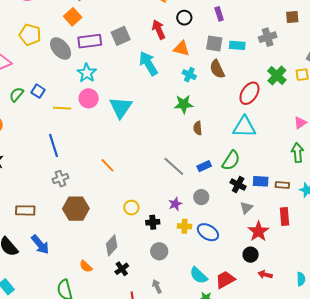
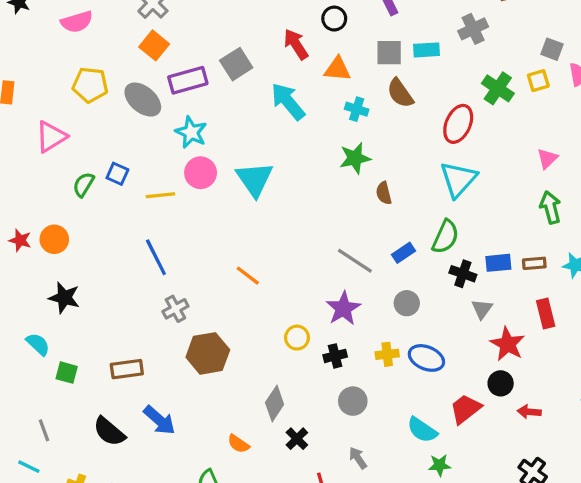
cyan triangle: (244, 127) -> (458, 179), turned -40
purple star: (175, 204) -> (343, 308), moved, size x1.5
red trapezoid: (225, 280) -> (466, 409), moved

